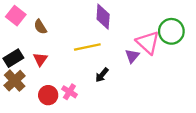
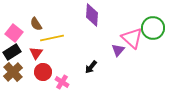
pink square: (16, 16) -> (14, 33), moved
yellow line: (87, 47) -> (52, 38), moved
red circle: (48, 95) -> (43, 72), moved

